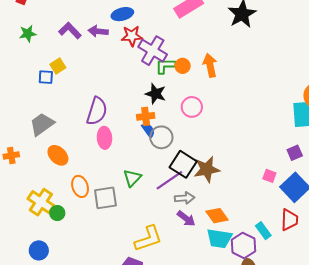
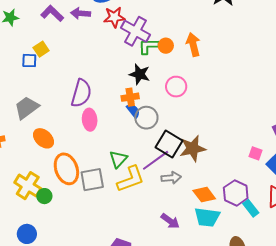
orange ellipse: (80, 186) -> (66, 169), size x1.4
purple arrow: (186, 219) -> (170, 221), moved
yellow L-shape: (148, 239) -> (131, 179), moved
purple hexagon: (243, 246) -> (236, 193), moved

